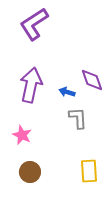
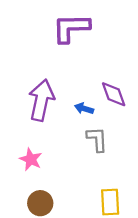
purple L-shape: (34, 24) -> (71, 28), moved, turned 32

